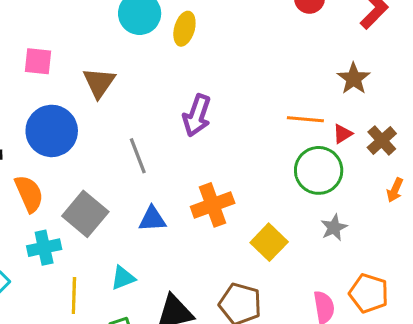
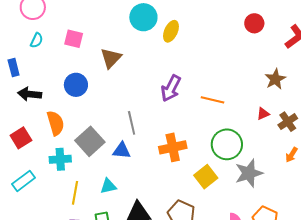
orange line: (305, 119) -> (212, 100), moved
blue circle: (52, 131) -> (76, 85), size x0.7
gray line: (138, 156) -> (132, 123), moved
green circle: (319, 170) -> (227, 144), moved
blue triangle: (152, 219) -> (122, 151), moved
gray star: (334, 227) -> (249, 173), size x1.6

